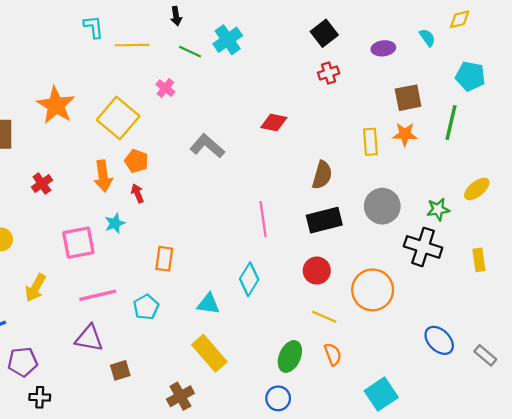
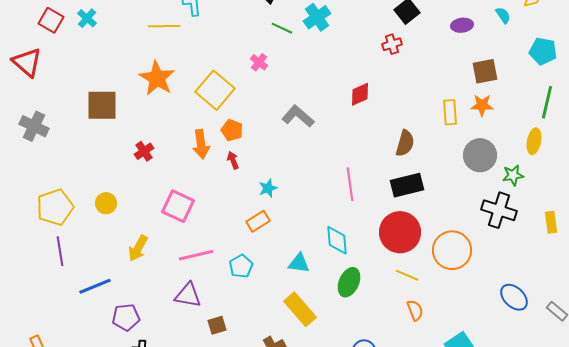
yellow line: (132, 45) -> (164, 26), moved
red cross: (329, 73) -> (392, 44), moved
red diamond: (274, 122) -> (360, 94), turned -35
green line: (451, 122) -> (547, 102), moved
yellow ellipse: (477, 189) -> (534, 141), moved, turned -40
gray circle: (382, 206) -> (480, 155), moved
cyan star: (115, 223) -> (268, 188), moved
pink square: (78, 243) -> (178, 206), turned 36
orange rectangle: (164, 259) -> (258, 221), turned 50
red circle: (317, 271) -> (400, 232), size x1.6
cyan diamond: (249, 279) -> (337, 240), turned -36
green ellipse: (290, 356) -> (349, 282), moved

